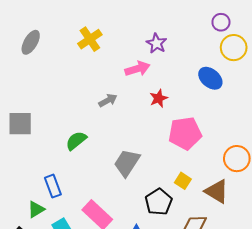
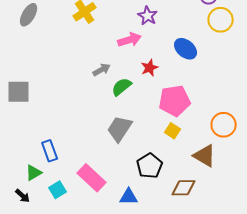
blue ellipse: (210, 78) -> (186, 49), moved
green semicircle: (76, 141) -> (122, 87), moved
yellow square: (183, 181) -> (173, 131), moved

